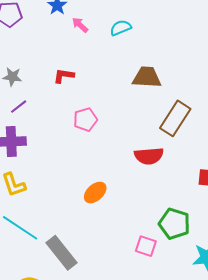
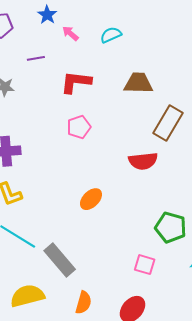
red L-shape: (64, 76) -> (76, 82), moved, size x1.5
purple line: (19, 107) -> (36, 58), moved, turned 30
pink square: (146, 246) -> (145, 265), moved

